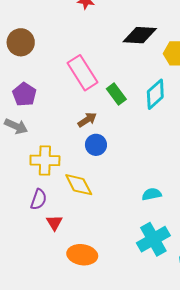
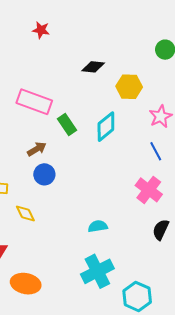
black diamond: (140, 35) -> (93, 67), size x0.7
pink rectangle: (82, 73) -> (34, 102), turned -40
yellow diamond: (79, 185) -> (25, 213), size x0.7

